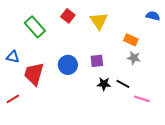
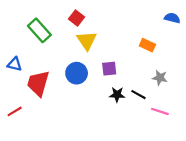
yellow triangle: (99, 21) -> (87, 41), moved
gray star: (134, 58) -> (160, 78), moved

